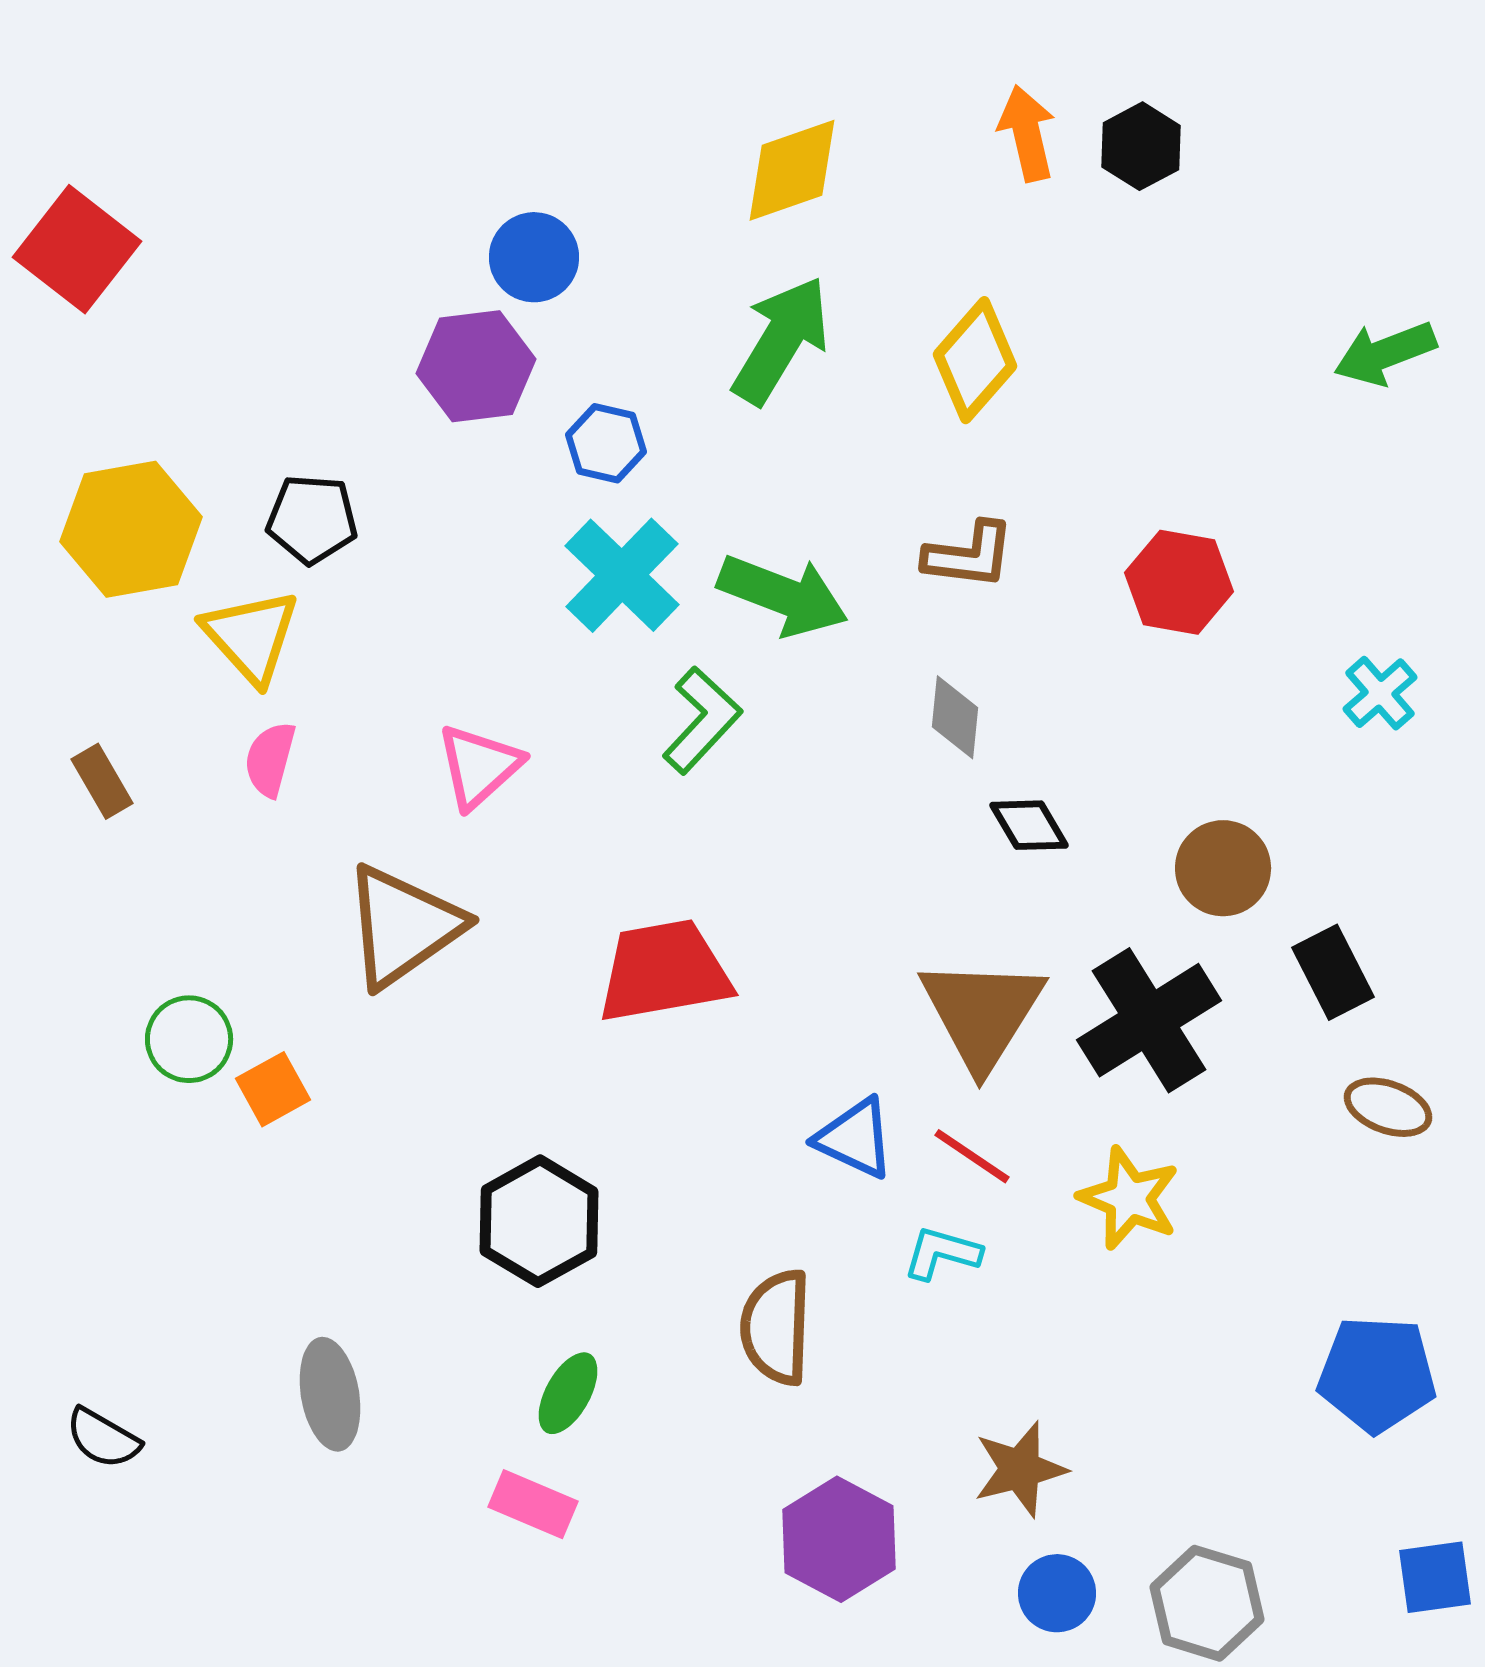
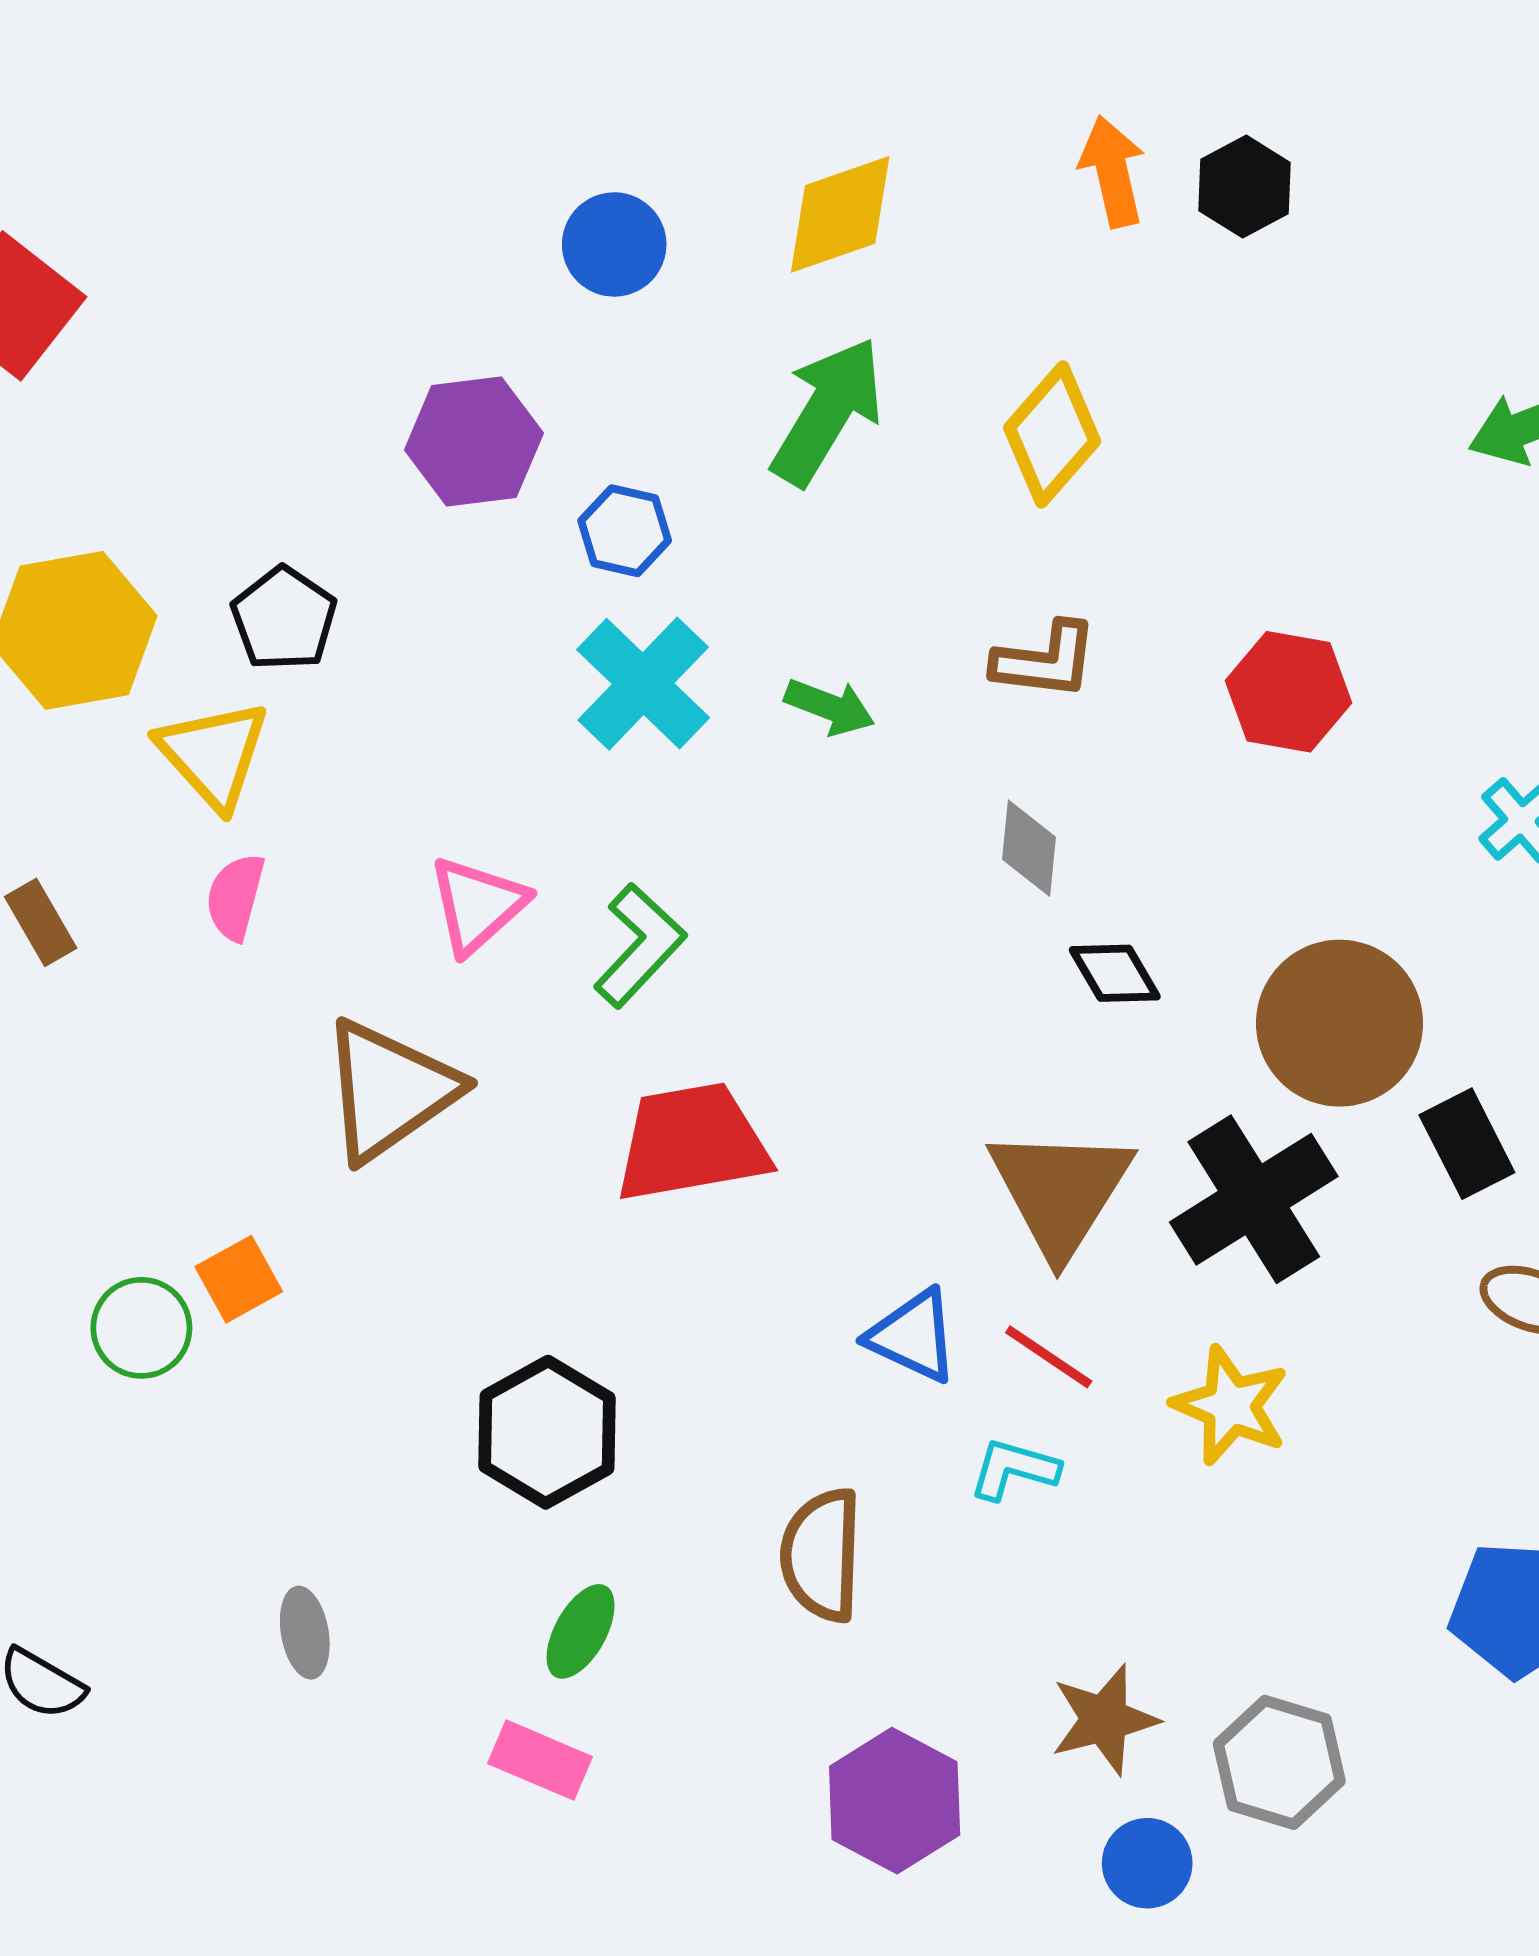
blue circle: (534, 257) -> (614, 244), moved
black pentagon: (312, 519) -> (284, 619), turned 30
green arrow: (783, 595) -> (830, 707), size x0.6
green L-shape: (702, 720) -> (640, 945), moved
brown circle: (1223, 868) -> (1340, 1023), size x1.5
green circle: (189, 1039) -> (141, 1328), moved
gray ellipse: (330, 1394) -> (305, 1633), size x0.7
gray hexagon: (1207, 1603) -> (1279, 1762), moved

